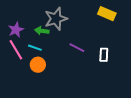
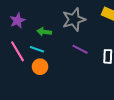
gray star: (56, 19) -> (74, 20), moved
purple star: (16, 30) -> (17, 21), moved

